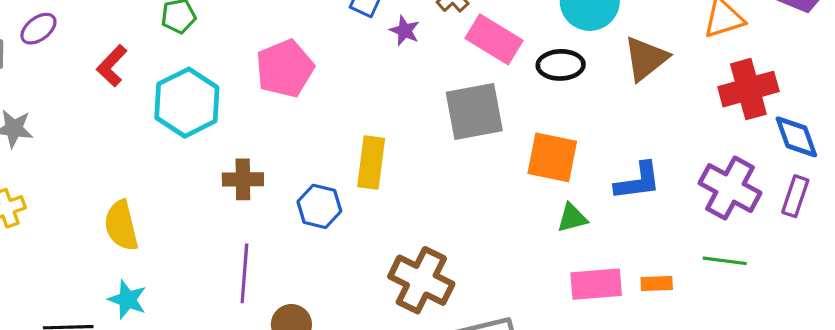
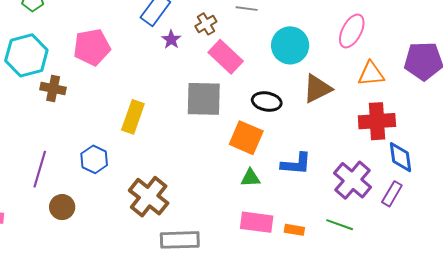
black ellipse: (561, 65) -> (267, 102), moved
brown cross: (243, 179) -> (53, 89), moved
blue hexagon: (319, 206) -> (94, 159), moved

